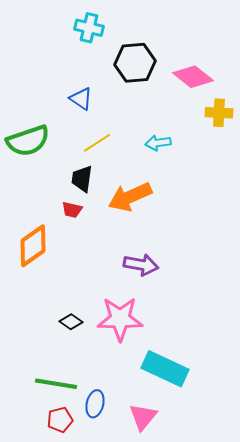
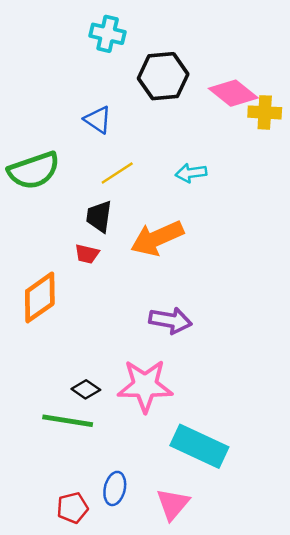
yellow cross: (219, 113) -> (265, 112), moved
green line: (56, 384) -> (68, 421), moved

